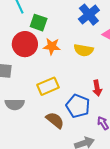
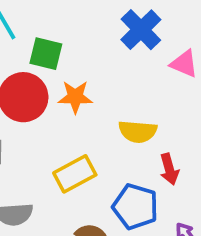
yellow semicircle: (84, 50) -> (138, 132), moved

